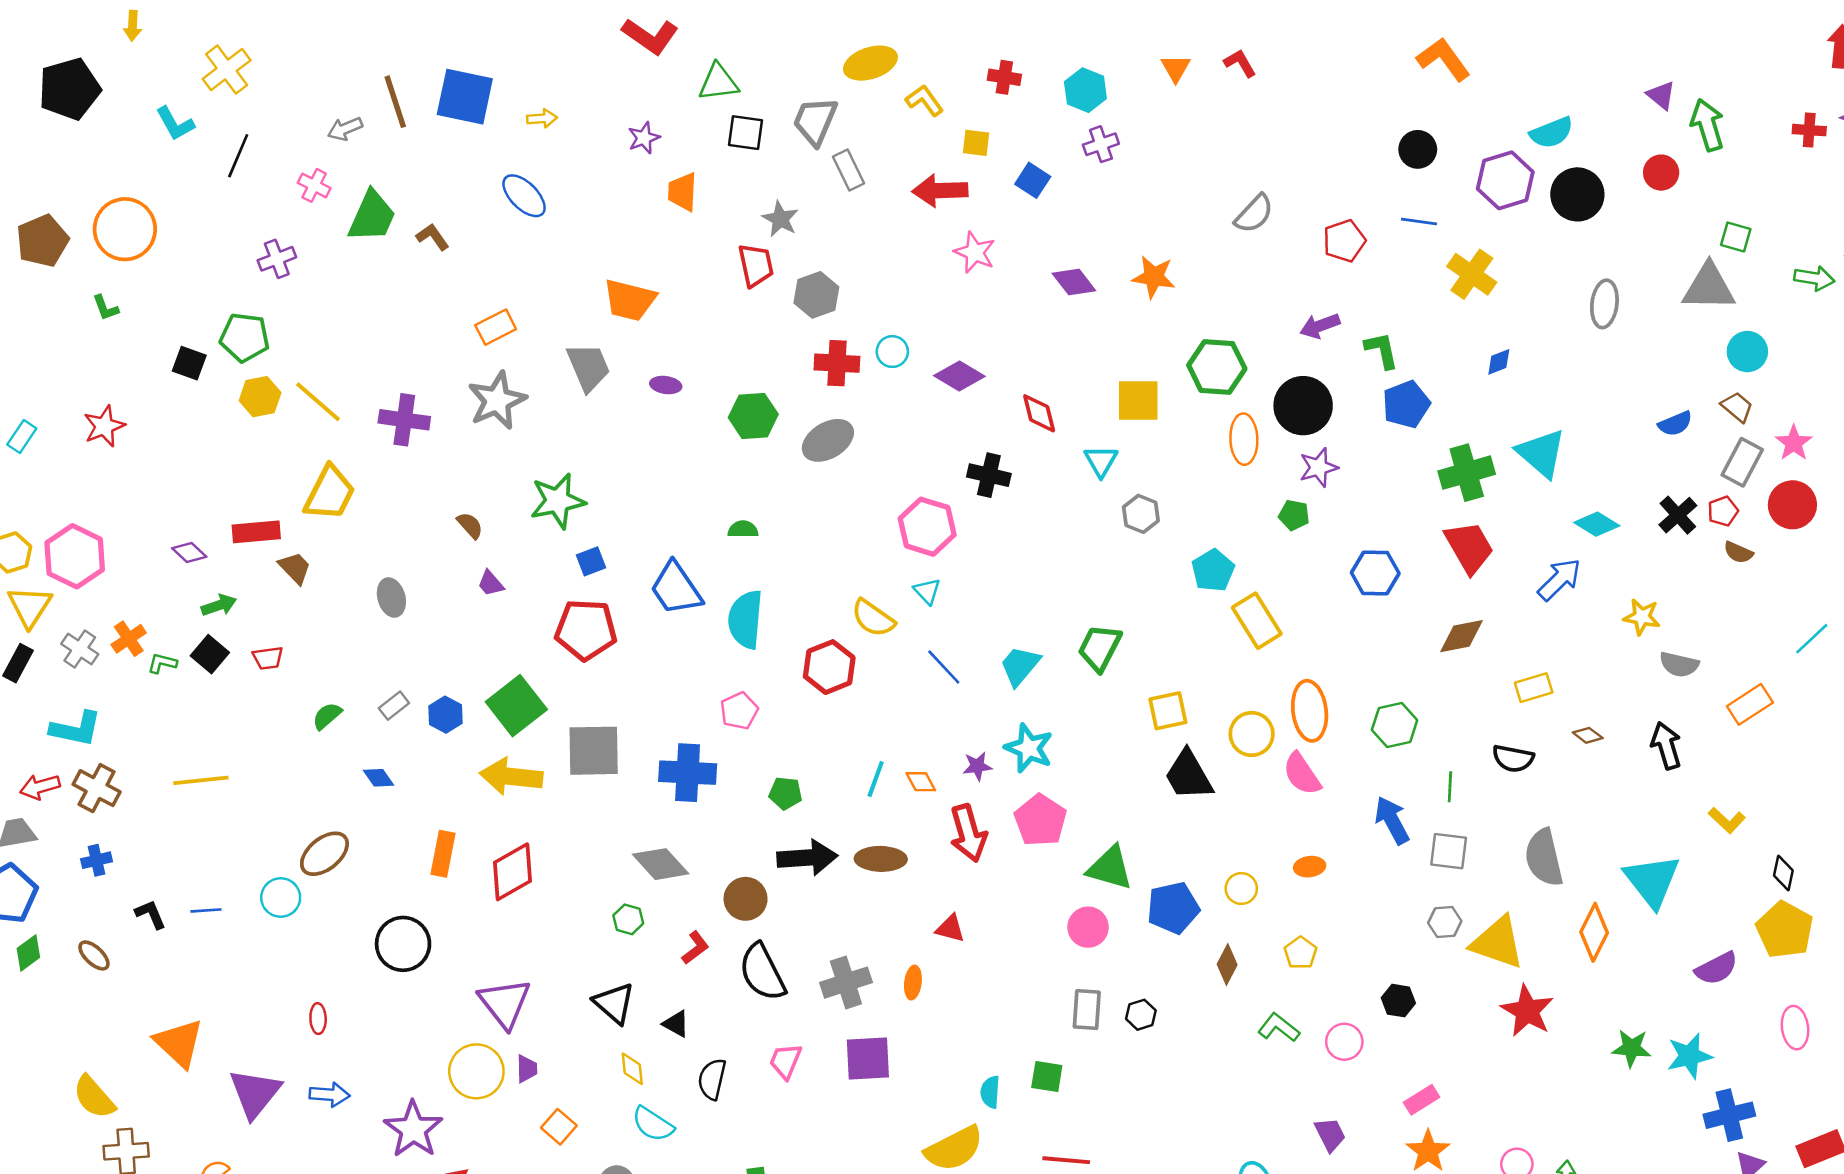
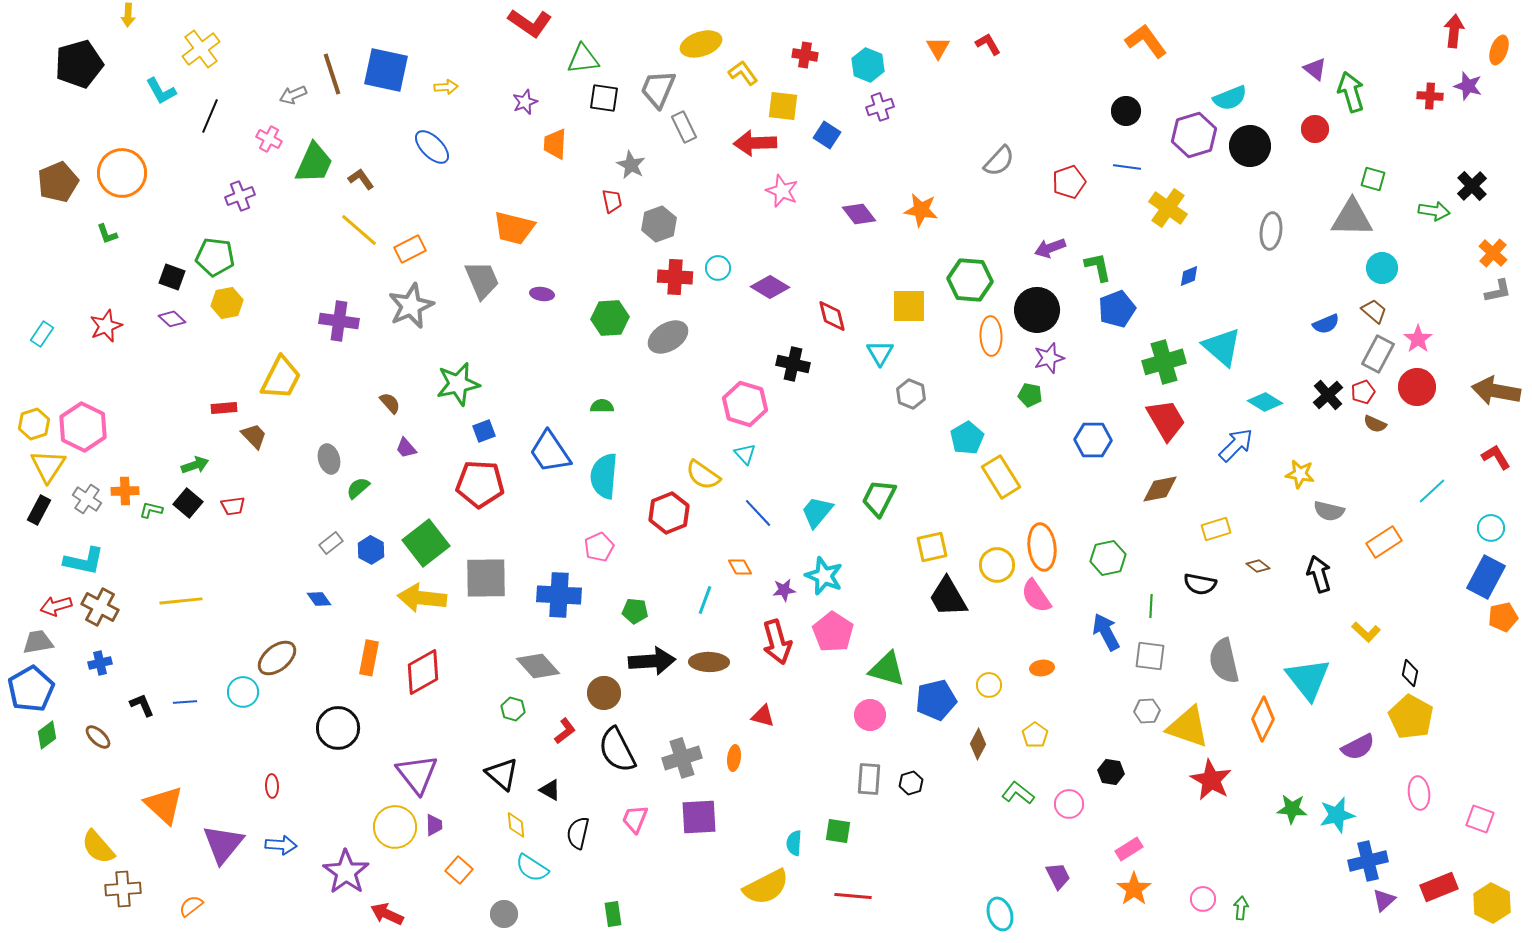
yellow square: (976, 143) -> (783, 106), size x1.4
red trapezoid: (756, 265) -> (612, 201), size x0.7
yellow line: (318, 402) -> (359, 230), moved
red rectangle: (256, 532) -> (224, 408), size x0.7
purple diamond: (189, 552) -> (172, 319), moved
orange cross: (129, 639) -> (125, 491), turned 32
green semicircle: (327, 716) -> (358, 488), moved
orange diamond: (921, 782) -> (740, 567), moved

